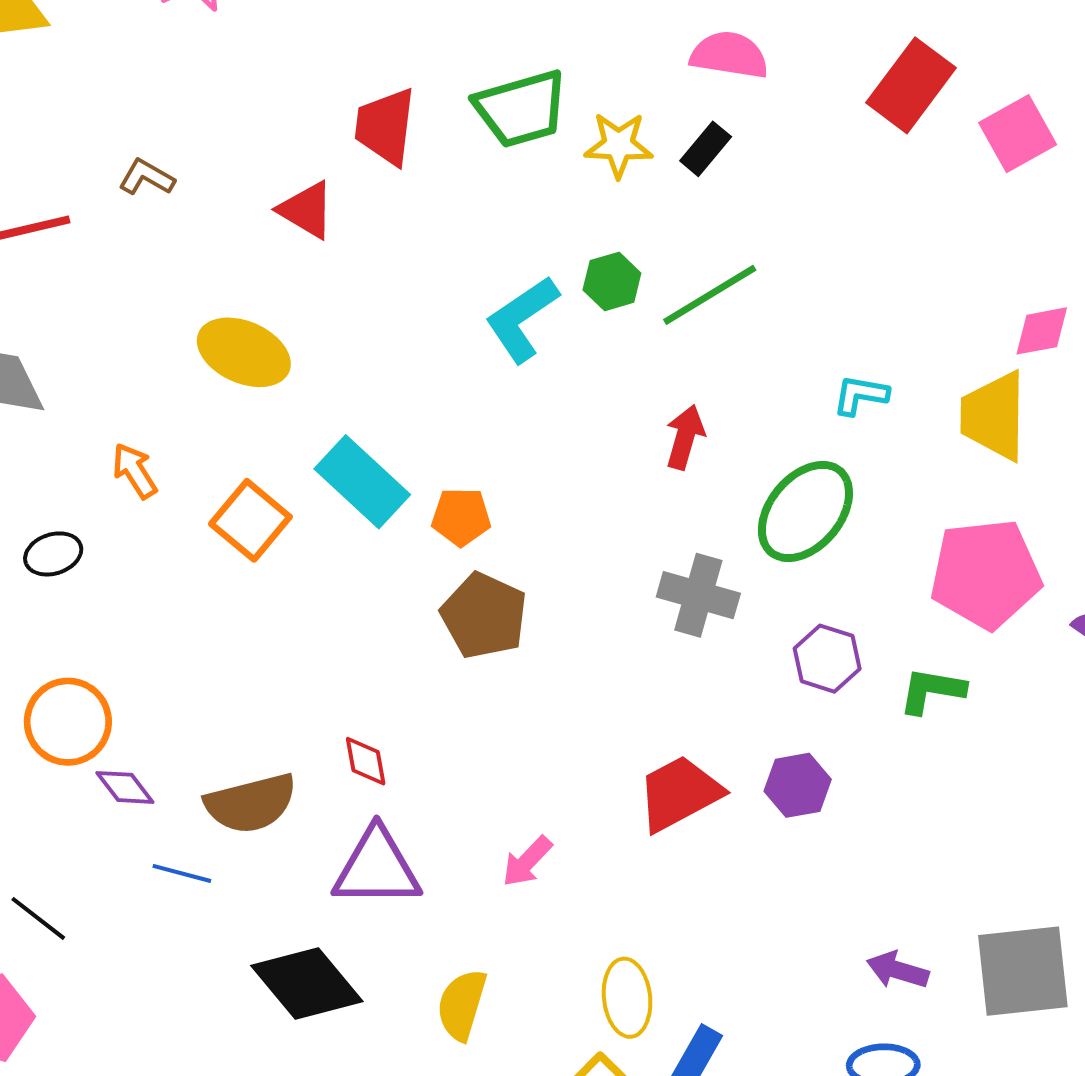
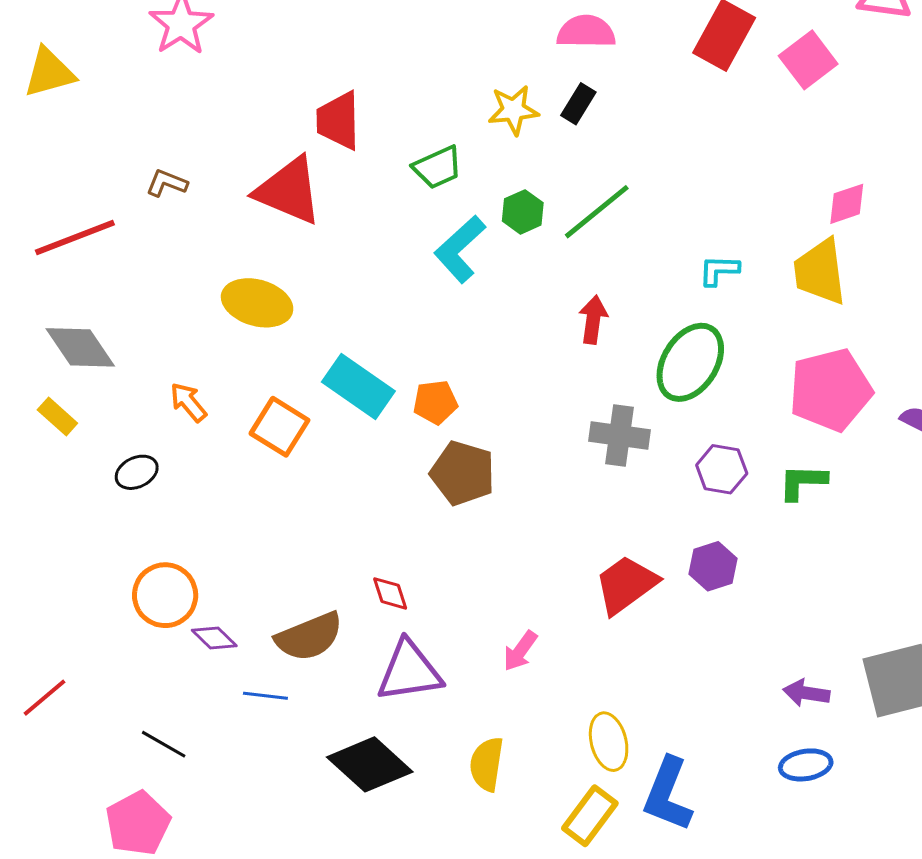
green trapezoid: (521, 109) -> (438, 167), moved, size x0.7
red triangle: (306, 210) -> (289, 191), size x1.6

